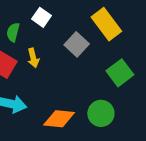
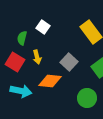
gray square: (77, 44) -> (69, 62), moved
orange diamond: (59, 119) -> (50, 81), moved

